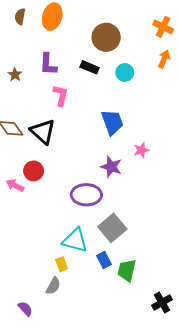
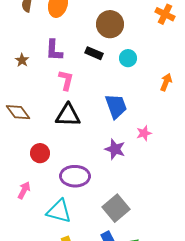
orange arrow: (164, 59) -> (166, 82), moved
black triangle: (43, 132) -> (68, 115), moved, turned -40
pink arrow: (15, 185) -> (24, 190), moved, turned 90
purple ellipse: (86, 195) -> (75, 176), moved
cyan triangle: (75, 240) -> (59, 211), moved

